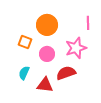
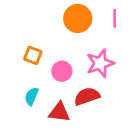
pink line: (88, 23) -> (115, 18), moved
orange circle: (47, 25) -> (78, 18), moved

